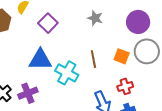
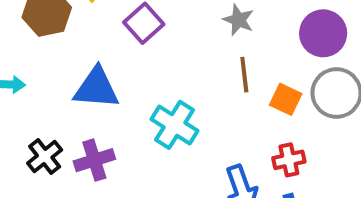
brown line: (93, 59) -> (244, 75), moved
blue triangle: (40, 60) -> (96, 88), moved

